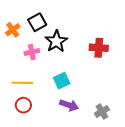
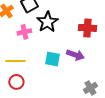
cyan square: (62, 81) -> (52, 59), turned 35
purple arrow: (69, 105) -> (75, 55), moved

